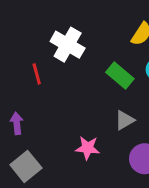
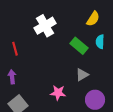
white cross: (68, 45) -> (45, 26), turned 30
red line: (37, 74) -> (15, 49), moved

